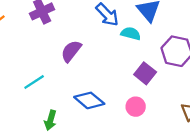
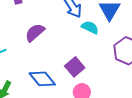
purple square: (145, 73) -> (75, 67), moved

